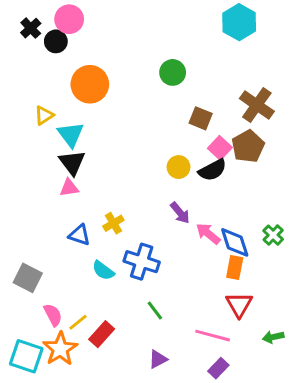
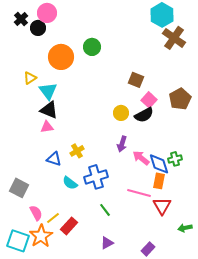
green circle: (173, 72) -> (92, 47), moved
brown cross: (257, 105) -> (174, 38), moved
brown pentagon: (248, 146) -> (180, 99), moved
black triangle: (72, 163) -> (49, 110), turned -30
purple arrow: (180, 213) -> (122, 144), turned 56
green cross: (273, 235) -> (175, 159), moved, turned 32
blue cross: (142, 262) -> (96, 177), turned -35
pink line: (213, 336) -> (139, 193), moved

